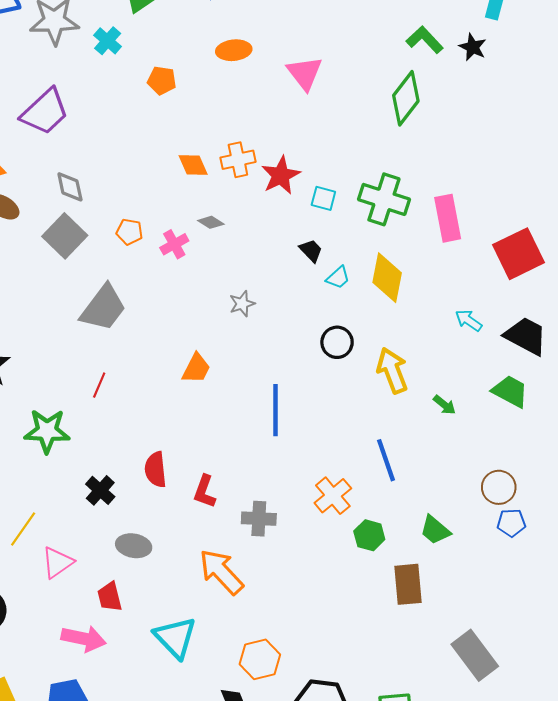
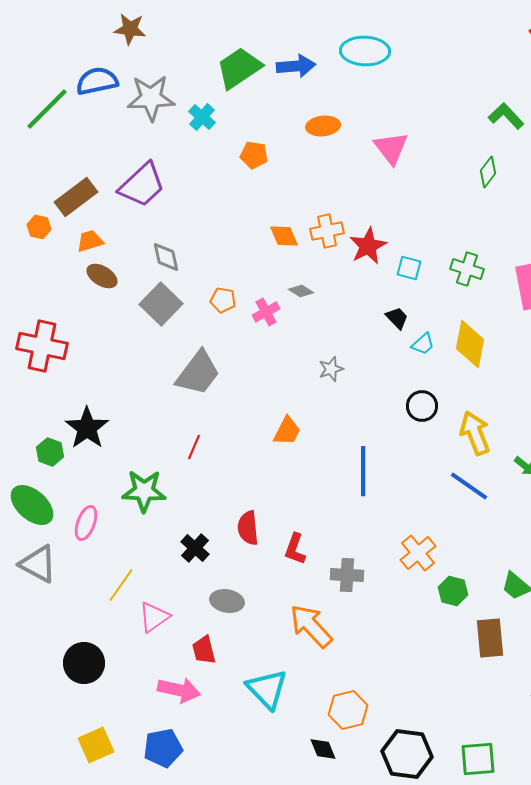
green diamond: (406, 98) -> (488, 172), size x0.6
green cross: (384, 199) -> (467, 269), size x0.7
blue line: (386, 460) -> (469, 486), moved, turned -36

